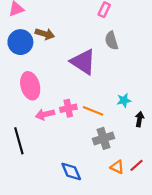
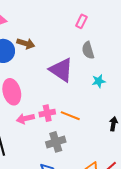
cyan star: (124, 100) -> (99, 81), moved
gray cross: (104, 138) -> (56, 142), moved

